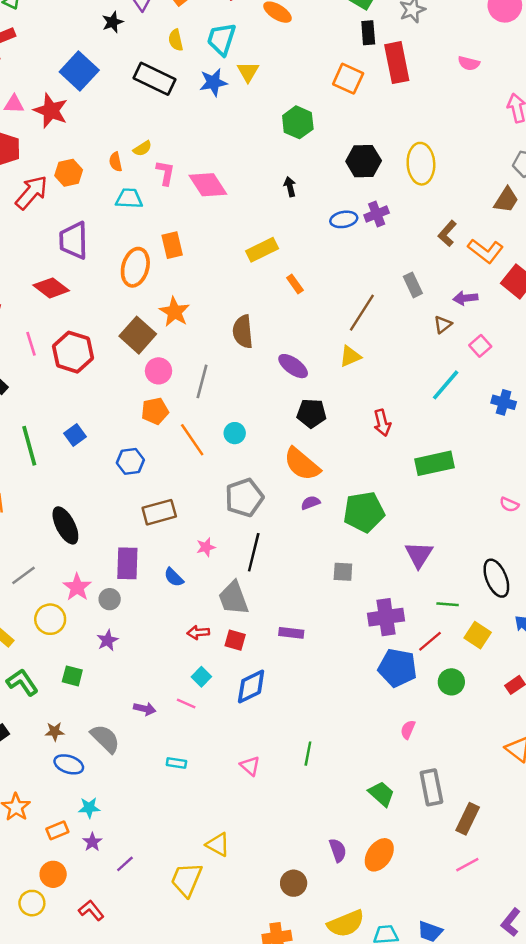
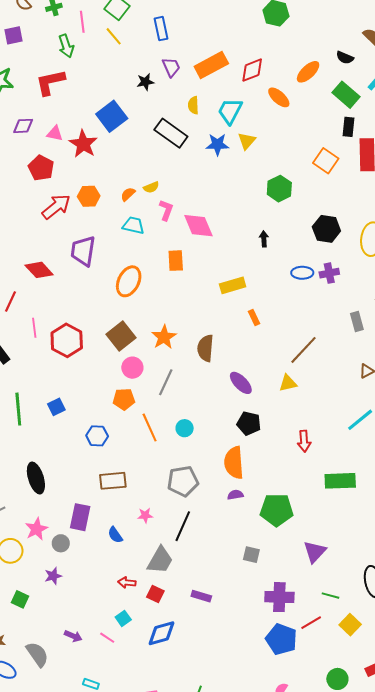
orange semicircle: (116, 162) -> (128, 194), turned 49
orange rectangle: (172, 245) -> (176, 261), moved
gray rectangle: (413, 285) -> (357, 321), moved
red diamond: (51, 288) -> (39, 270), moved
orange star: (174, 312) -> (164, 337), moved
orange semicircle: (302, 464) -> (234, 463), turned 36
gray trapezoid: (234, 598) -> (160, 560), turned -140
green circle: (451, 682) -> (337, 679), moved

